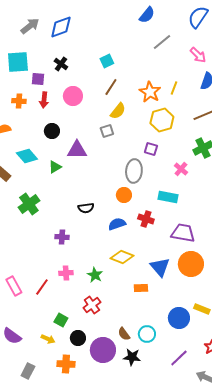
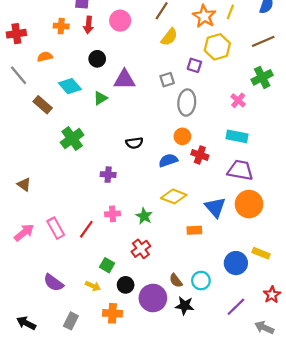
gray square: (107, 131) -> (167, 80), moved
purple square: (151, 149) -> (194, 65), moved
orange circle: (124, 195) -> (182, 136), moved
cyan rectangle: (168, 197) -> (237, 136), moved

